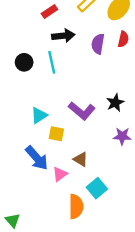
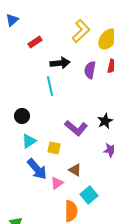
red rectangle: (49, 12) -> (35, 42), moved
black circle: (24, 62) -> (22, 116), moved
cyan triangle: (39, 115) -> (29, 141), moved

